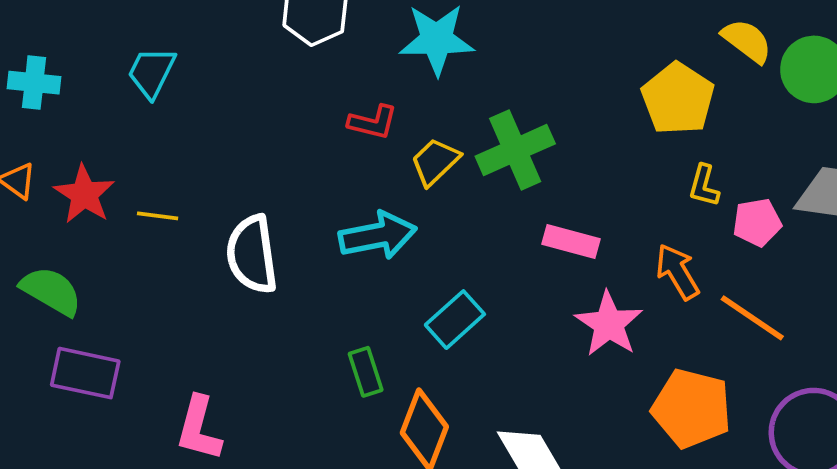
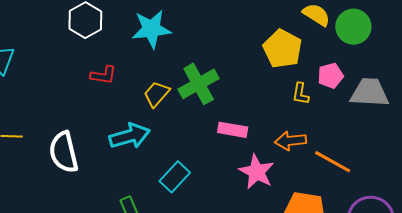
red L-shape: (373, 122) -> (103, 75), moved
pink pentagon: (757, 222) -> (330, 76), moved
orange arrow: (677, 272) -> (291, 141), turned -60

